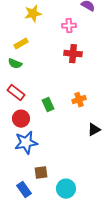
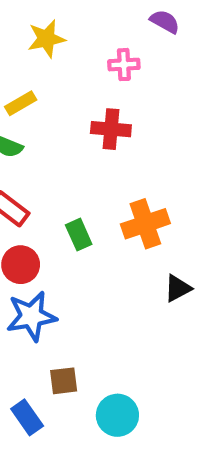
red cross: (73, 54) -> (111, 129), moved
orange cross: (79, 100) -> (145, 224), size x1.5

